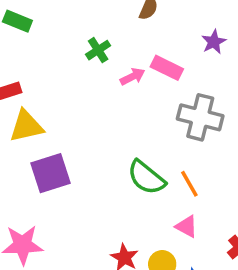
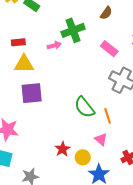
green cross: (98, 50) -> (73, 30), size x1.6
pink arrow: (133, 77) -> (54, 45), moved

